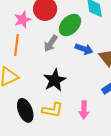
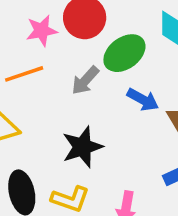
orange line: (16, 45) -> (24, 74), turned 55

